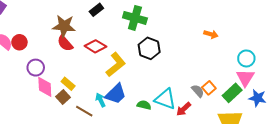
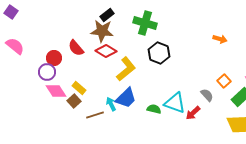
brown star: (64, 26) -> (102, 31), moved
red circle: (19, 42) -> (54, 58), moved
pink diamond: (45, 87) -> (56, 91), turned -30
orange square: (209, 88) -> (224, 81), moved
brown line: (84, 111) -> (95, 115), turned -48

